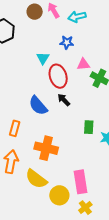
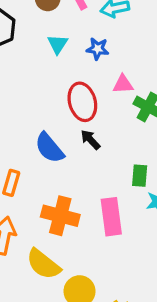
cyan triangle: (43, 58) -> (58, 44), moved
green rectangle: (89, 127) -> (140, 176), moved
pink rectangle: (81, 182) -> (111, 217), moved

